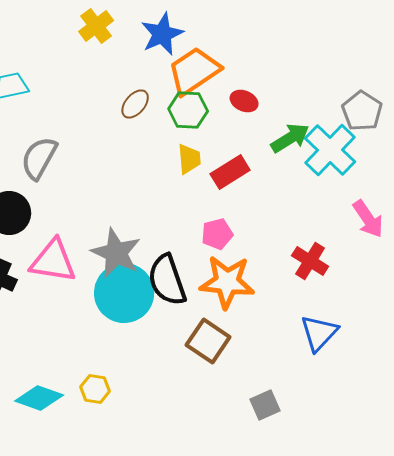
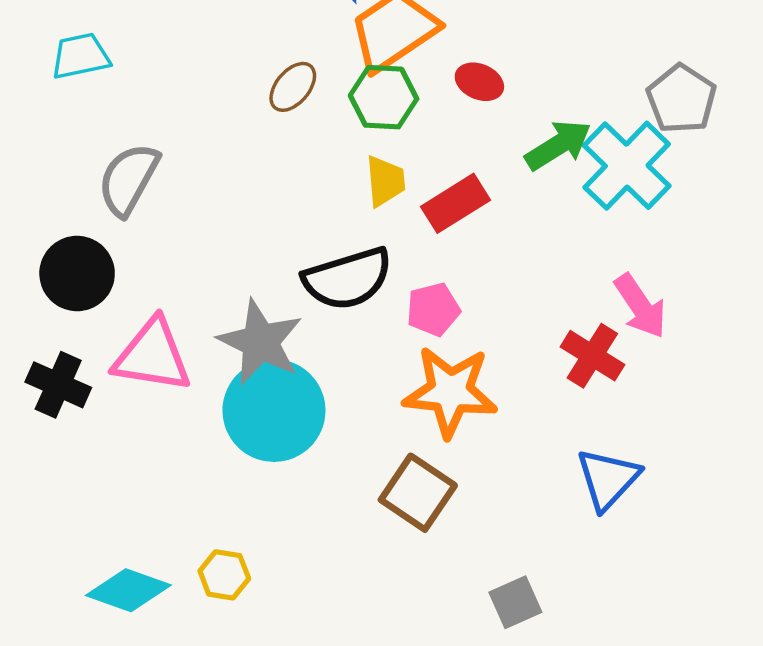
pink arrow: (368, 219) -> (640, 306), moved
black semicircle: (167, 280) -> (348, 279), moved, turned -88

